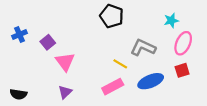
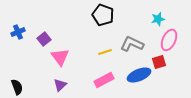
yellow line: (120, 64) -> (105, 52), moved, turned -48
red square: (182, 70) -> (159, 62), moved
black semicircle: (18, 94) -> (17, 87), turned -119

